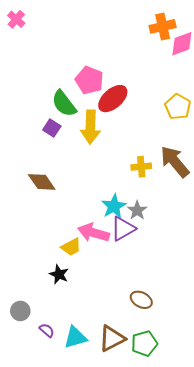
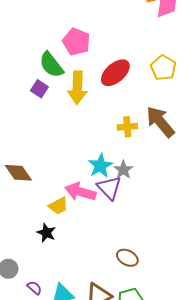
red ellipse: (113, 99) -> (115, 73), moved
brown diamond: (42, 182) -> (18, 173), moved
purple triangle: (123, 229) -> (109, 188), turned -44

